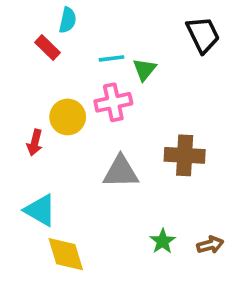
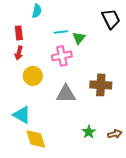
red rectangle: (48, 48) -> (19, 33), moved, turned 40
yellow circle: (68, 117) -> (33, 76), moved
red arrow: (35, 143) -> (19, 53), moved

